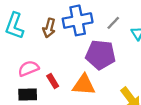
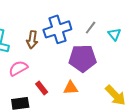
pink semicircle: (28, 68) -> (18, 68), moved
orange triangle: (84, 85) -> (71, 88), size x0.7

